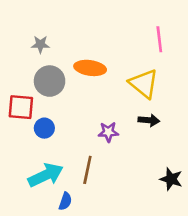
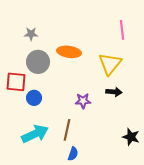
yellow triangle: (144, 84) -> (110, 64), turned 30
blue semicircle: (65, 201) -> (73, 154), moved

